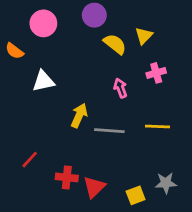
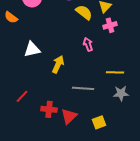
pink cross: (156, 73) -> (110, 25), moved
white triangle: (43, 81) -> (32, 49), moved
gray line: (109, 131) -> (83, 88), moved
gray star: (166, 183) -> (121, 93), moved

